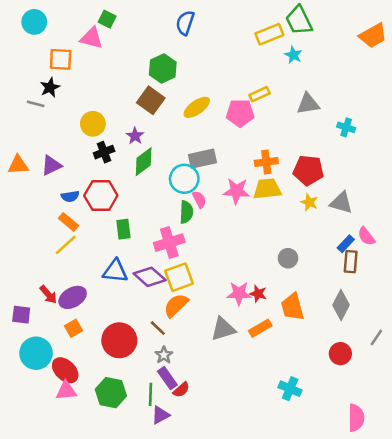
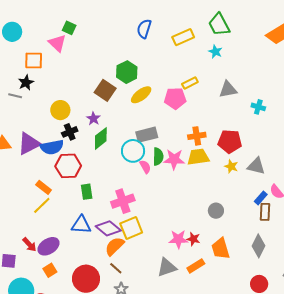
blue semicircle: (185, 23) -> (144, 29), moved
yellow rectangle: (269, 34) -> (183, 37), moved
pink triangle: (92, 38) -> (57, 43), turned 30
green hexagon: (163, 68) -> (127, 72), moved
purple triangle: (51, 165) -> (29, 144), size x1.4
blue semicircle: (70, 196) -> (52, 147), moved, size x1.6
green semicircle: (186, 212) -> (158, 157), moved
orange semicircle: (176, 305) -> (114, 246), moved

